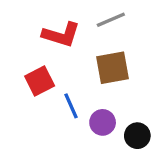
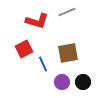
brown square: (112, 68) -> (68, 53), moved
purple circle: (103, 122) -> (62, 82), moved

